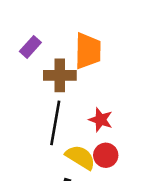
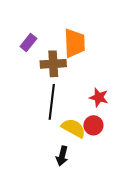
red star: (101, 120) -> (99, 97), moved

